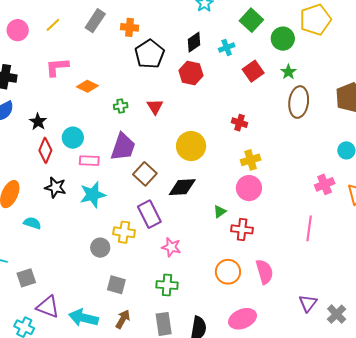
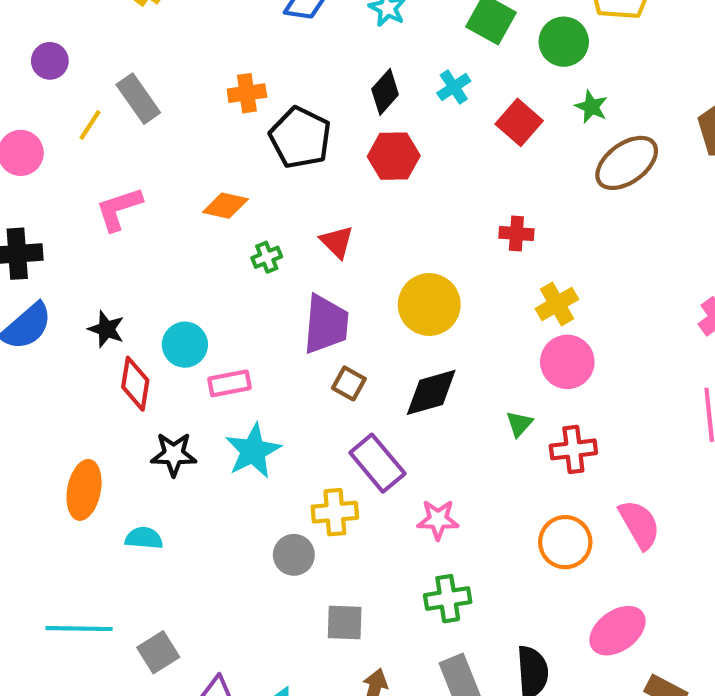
gray rectangle: (95, 21) -> (138, 99), moved, turned -55
orange diamond: (87, 86) -> (225, 206), moved
brown ellipse: (299, 102) -> (627, 163), turned 60
purple trapezoid: (123, 147) -> (326, 324), moved
brown square: (145, 174) -> (349, 383), size x0.7

